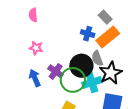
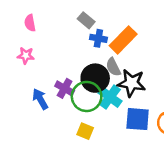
gray rectangle: (105, 17) -> (86, 20), moved
pink star: (36, 48) -> (26, 56), moved
black star: (111, 73) -> (131, 83), turned -30
cyan cross: (92, 82) -> (110, 97), turned -30

